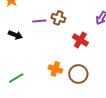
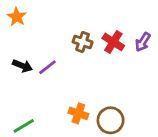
purple line: (39, 21) -> (48, 67), moved, turned -32
red cross: (80, 40) -> (113, 42), moved

